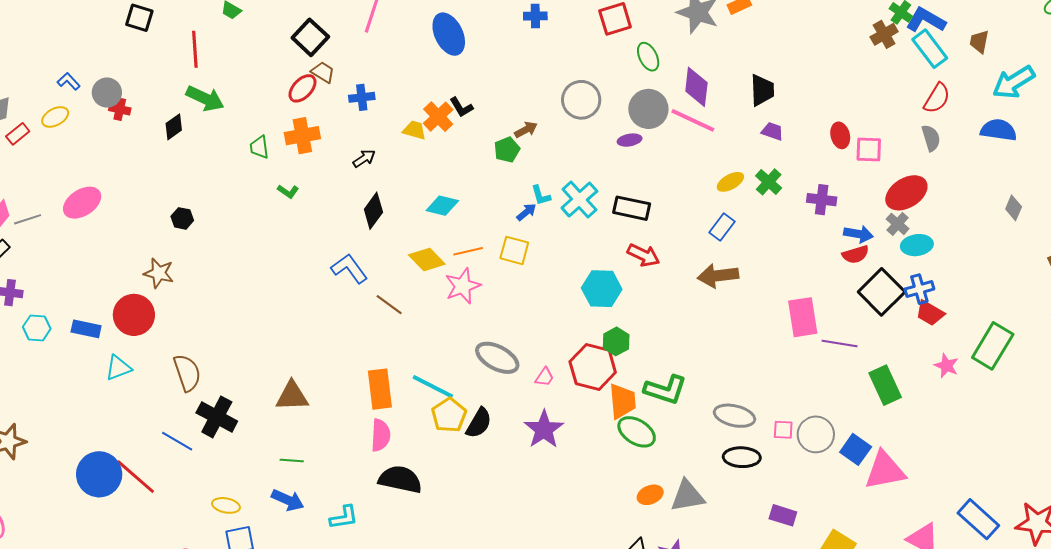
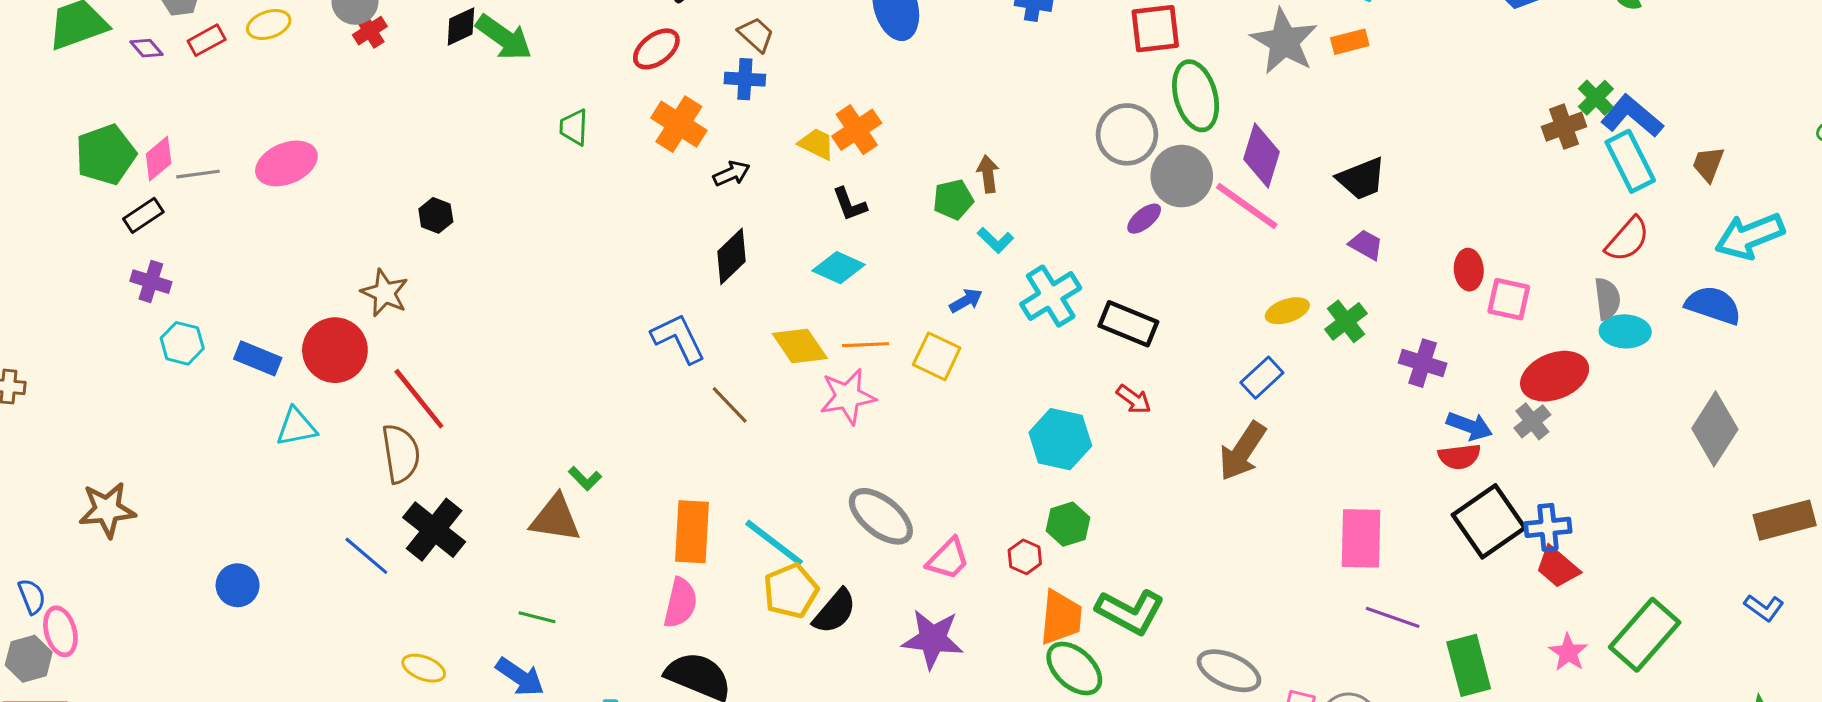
green ellipse: (648, 57) -> (1196, 96), size x1.5
brown trapezoid: (323, 72) -> (756, 35), moved
black trapezoid: (762, 90) -> (1361, 179), turned 60
gray circle: (581, 100) -> (1127, 134), moved
black L-shape: (461, 107) -> (850, 204), moved
red cross: (120, 109) -> (370, 31), turned 35
black diamond: (174, 127) -> (461, 26), moved
brown arrow: (526, 130) -> (988, 174), turned -80
orange cross: (302, 136) -> (679, 124), moved, turned 32
purple ellipse: (630, 140) -> (1144, 219), turned -40
green L-shape: (288, 191) -> (585, 478), moved
cyan L-shape: (541, 195) -> (995, 240), moved, turned -40
gray diamond: (1014, 208) -> (1715, 429), size x1.8
cyan ellipse: (917, 245) -> (1625, 331), moved
red arrow: (643, 255) -> (1134, 399), size x0.7
brown arrow: (718, 276) -> (1242, 451), turned -60
purple line: (840, 344) -> (1393, 617), moved
red hexagon: (593, 367) -> (1025, 557), size x0.5
pink trapezoid: (544, 377) -> (948, 559), size x1.4
purple star: (544, 429) -> (933, 639), turned 30
blue circle: (99, 474) -> (238, 585), size x0.6
red line: (136, 477) -> (419, 399), moved

